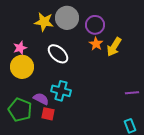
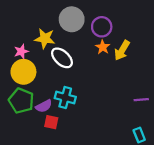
yellow star: (44, 22) -> (45, 39), moved
purple semicircle: (41, 99) -> (44, 106), turned 126
green pentagon: (20, 110) -> (21, 101), moved

